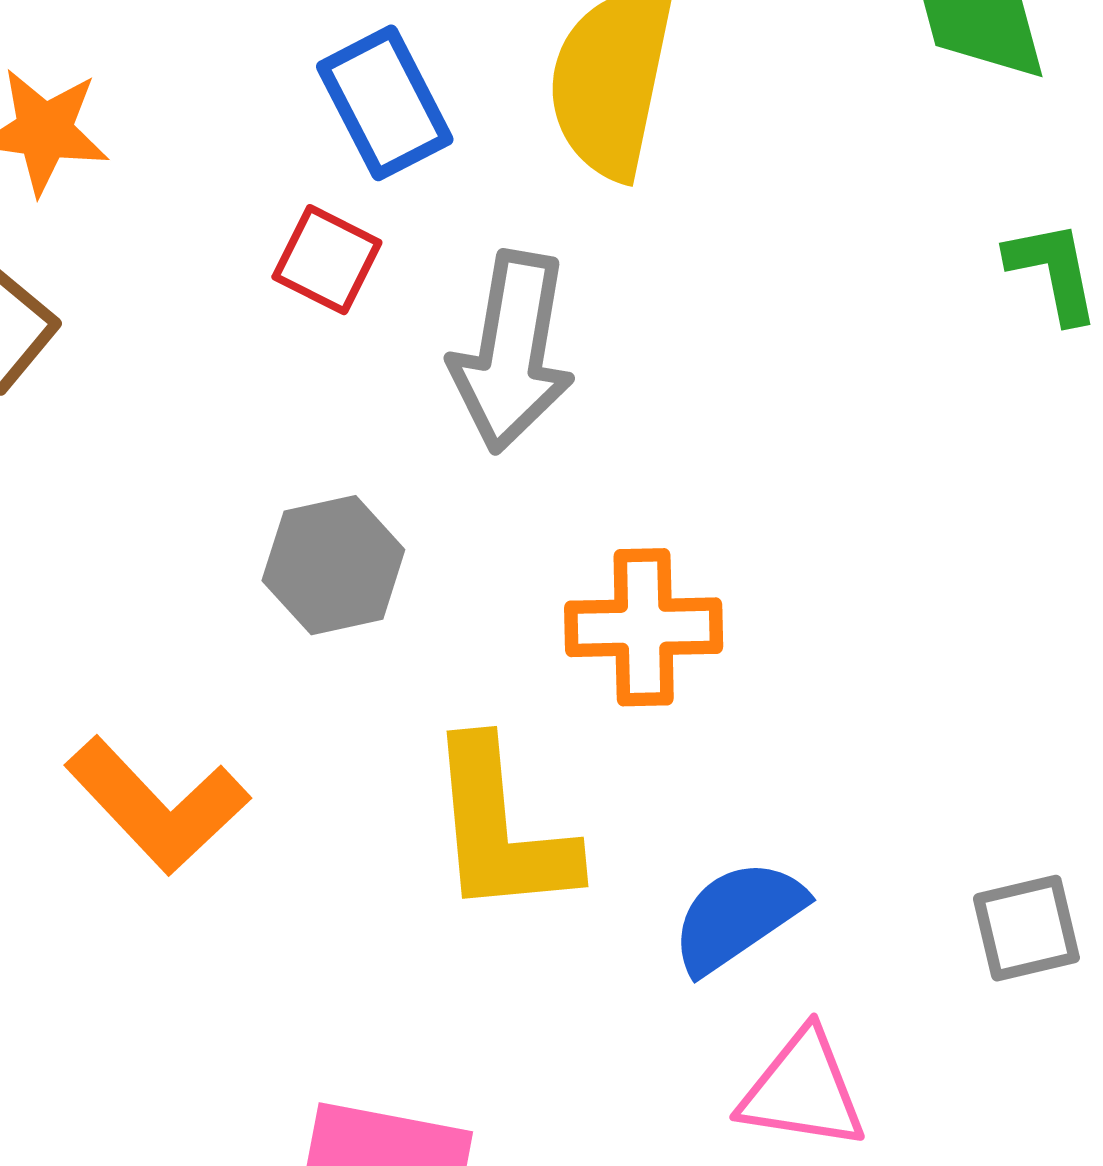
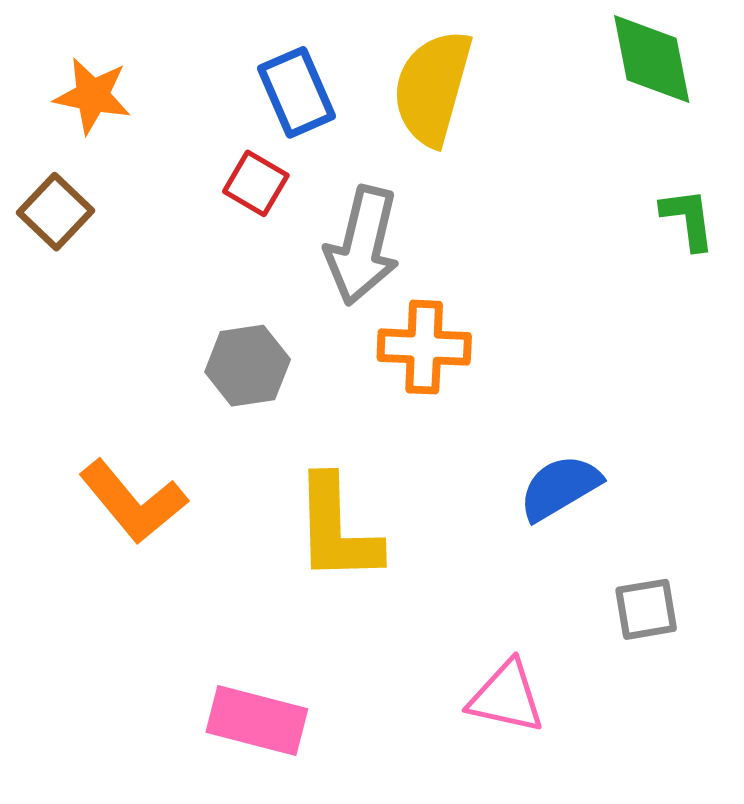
orange cross: (644, 627) -> (424, 347), moved
blue semicircle: (738, 916) -> (560, 488), moved

